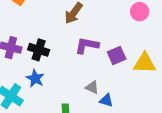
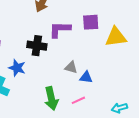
black cross: (39, 50) -> (37, 46), moved
purple square: (117, 56) -> (91, 22), moved, turned 30

